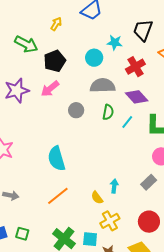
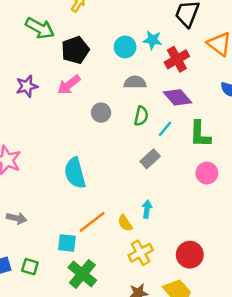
cyan star: (115, 43) -> (153, 40), moved
gray semicircle: (103, 86) -> (135, 82), size x0.7
purple star: (17, 91) -> (27, 86), size x0.7
gray rectangle: (149, 182) -> (150, 159), moved
orange line: (58, 196) -> (92, 222), moved
cyan square: (90, 239) -> (67, 243), moved

